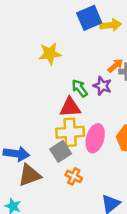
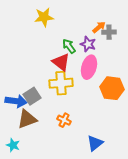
red triangle: (70, 107) -> (61, 62), turned 42
pink ellipse: (95, 138) -> (89, 67), moved
gray square: (61, 151) -> (32, 96), moved

